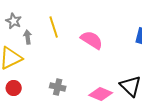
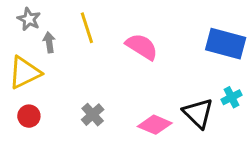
gray cross: (58, 87) -> (93, 115), turned 35

